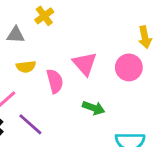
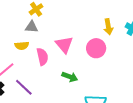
gray triangle: (16, 35) -> (31, 27), moved

